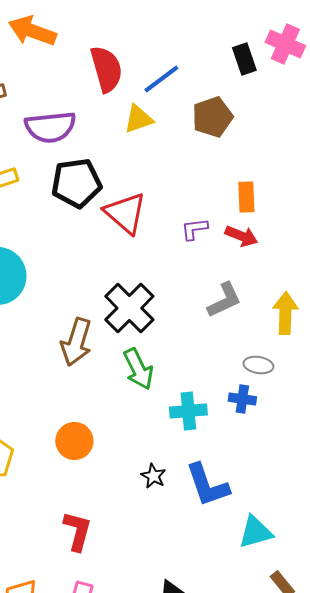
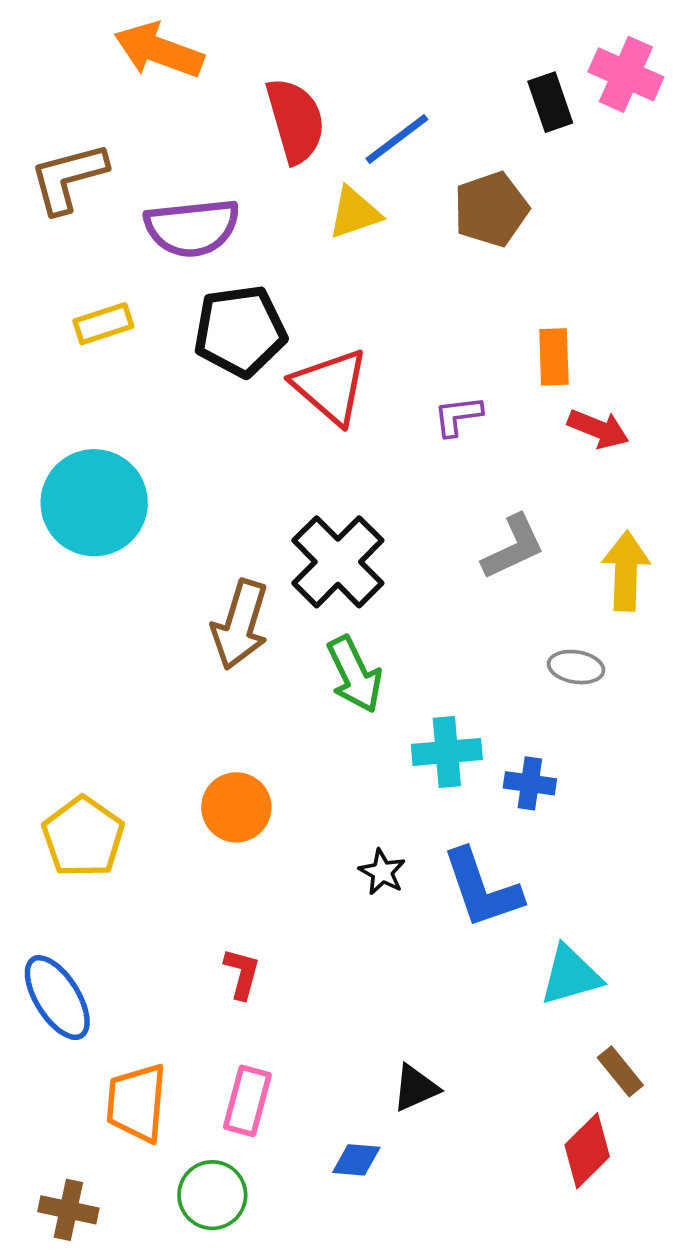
red arrow: (241, 236) -> (598, 429), moved
blue cross: (242, 399) -> (530, 783), moved
red L-shape: (77, 531) -> (242, 974), size x0.7

